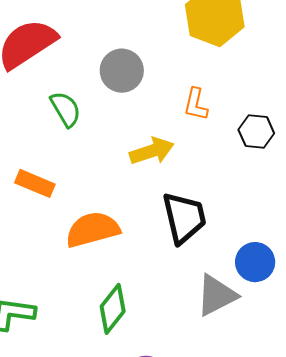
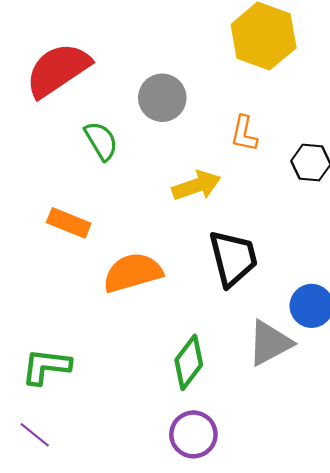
green diamond: (113, 309) -> (189, 362), moved

